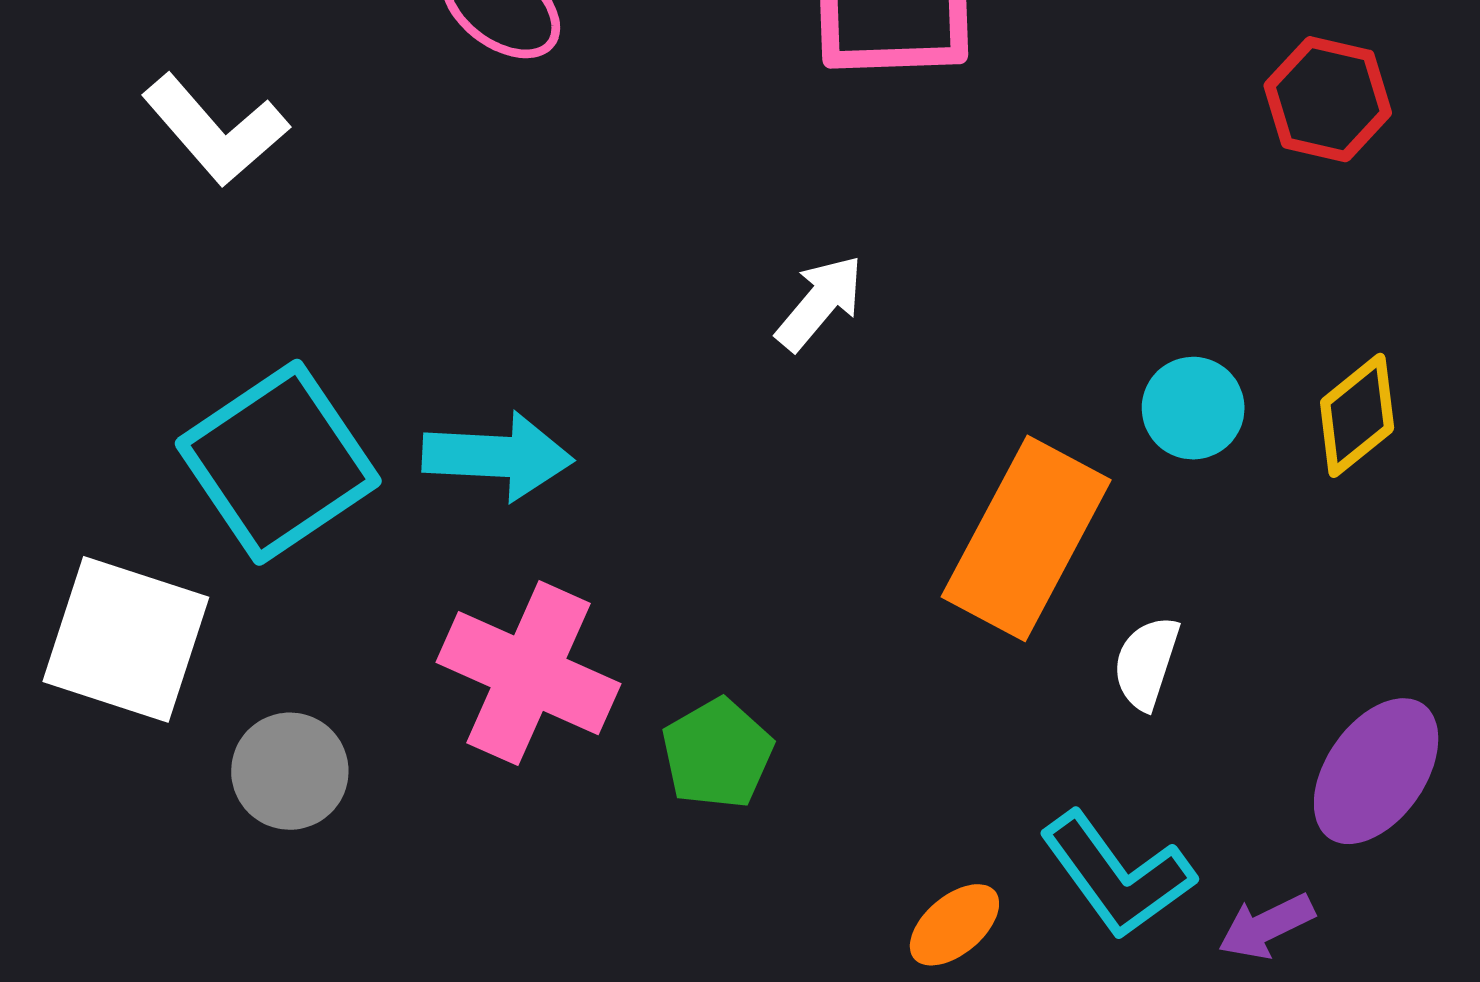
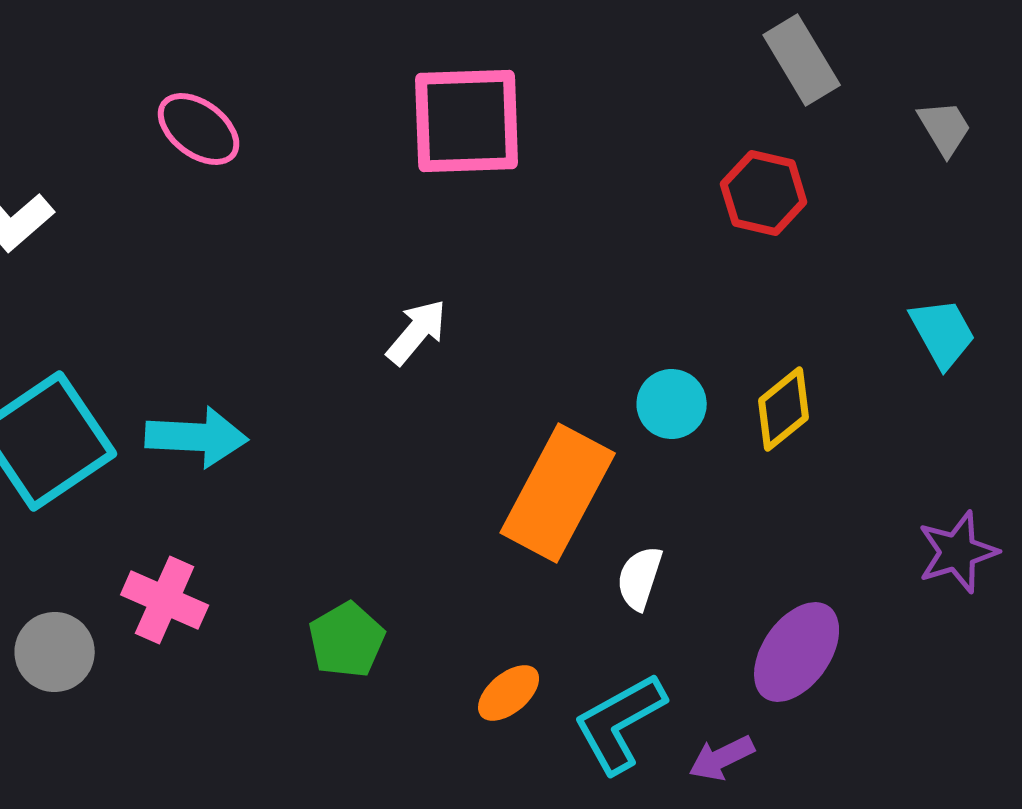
pink cross: (528, 673) -> (165, 600), moved, size x0.7
cyan L-shape: (1117, 875) -> (620, 723), turned 97
orange ellipse: (954, 925) -> (509, 693), moved

